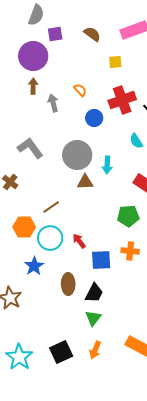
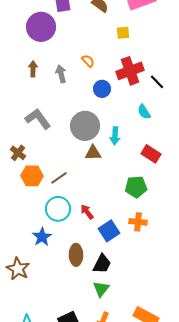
brown arrow: (33, 86) -> (33, 69), moved
orange hexagon: (24, 227) -> (32, 176), moved
blue square: (101, 260) -> (109, 231), turned -30

